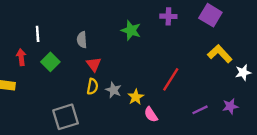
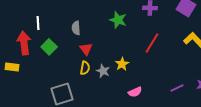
red arrow: (21, 57) -> (24, 43), size x1.6
red line: (171, 79) -> (152, 43), moved
yellow star: (136, 97) -> (122, 64), moved
pink semicircle: (151, 115) -> (135, 92), turned -80

